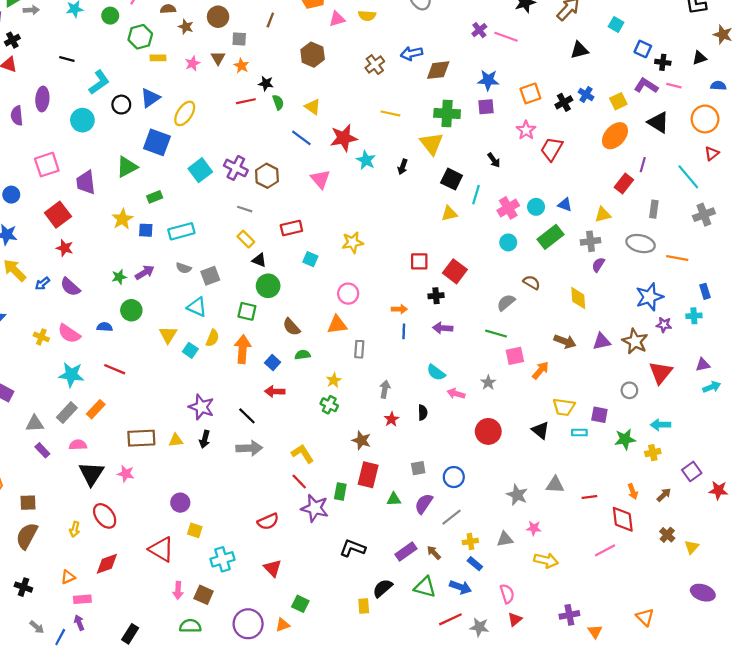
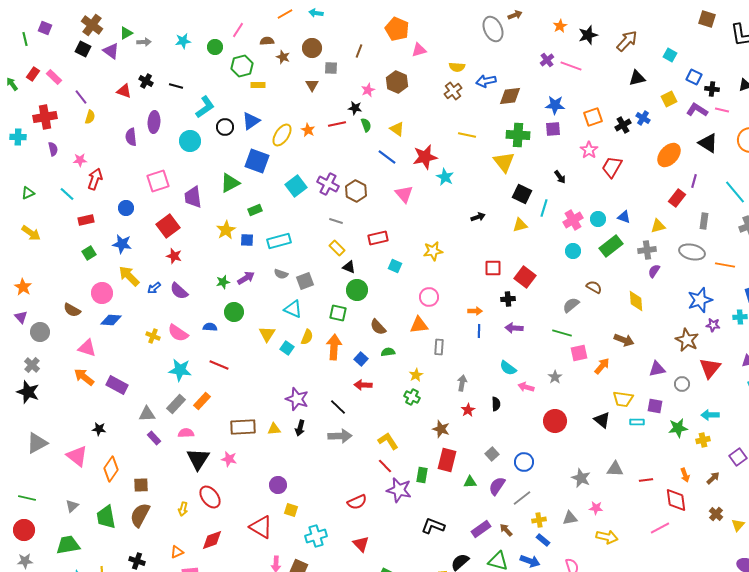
yellow semicircle: (367, 16) -> (457, 67), moved
black cross: (12, 40) -> (146, 81), moved, turned -32
pink star: (192, 63) -> (368, 90), moved
orange star: (241, 66) -> (308, 130), moved
yellow square: (618, 101) -> (669, 99), moved
black arrow: (403, 167) -> (478, 217), moved, turned -128
purple triangle: (602, 341) -> (657, 369), moved
gray square: (418, 468) -> (492, 454), turned -32

